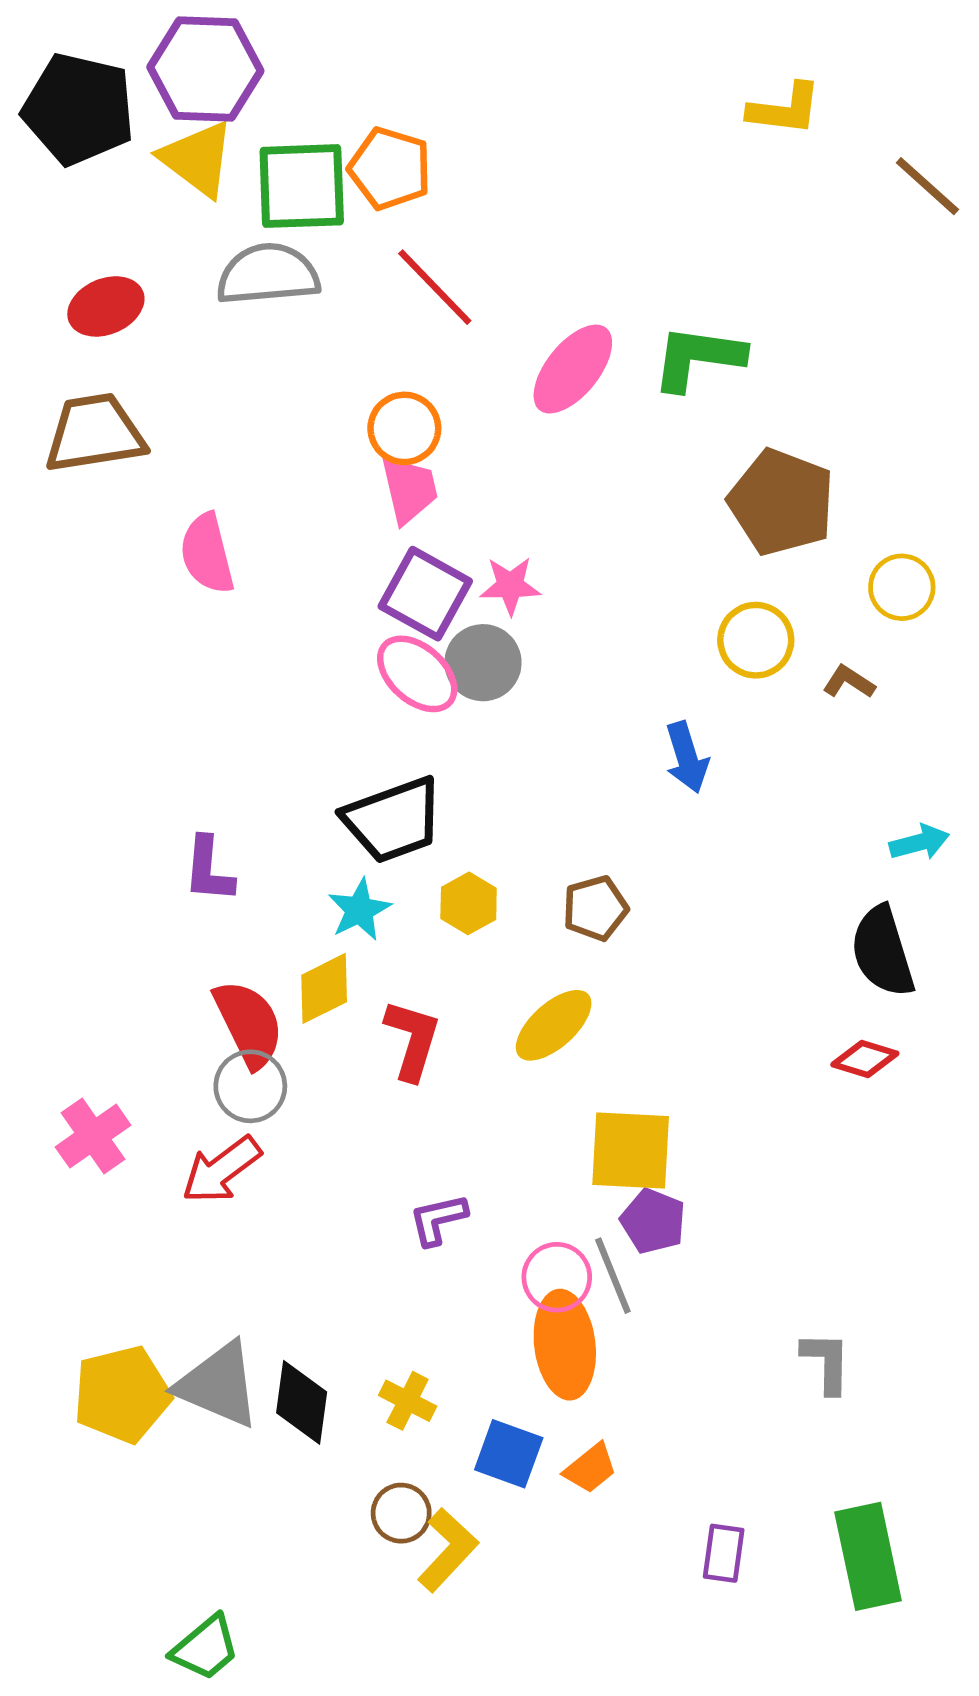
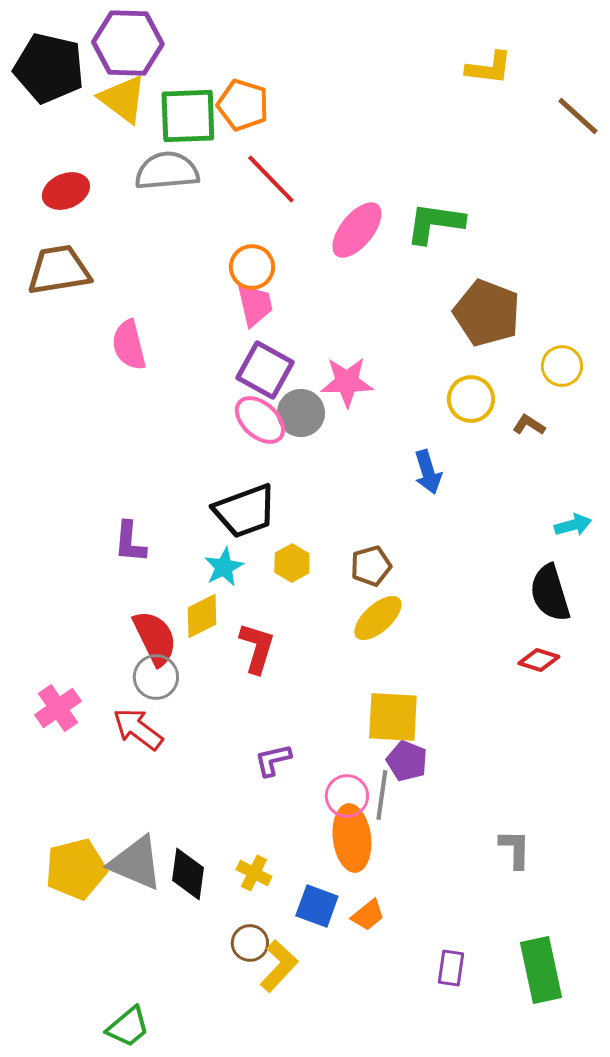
pink star: (510, 586) -> (347, 382), moved, size x1.4
yellow ellipse: (554, 1025) -> (378, 618), moved
red arrow: (221, 1170) -> (138, 729), turned 74
gray line: (613, 1276) -> (382, 795), turned 30

